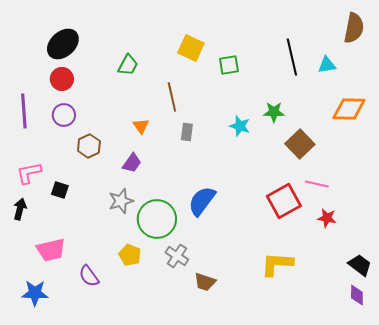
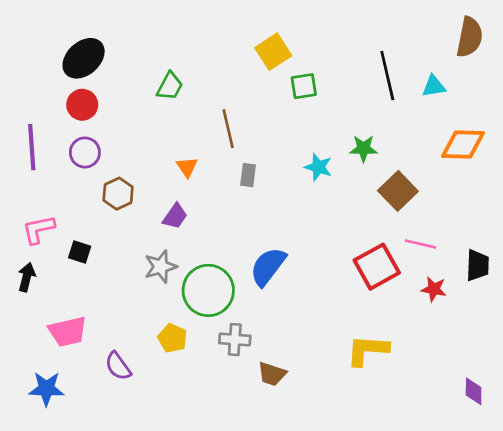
yellow square: (191, 48) -> (273, 52), moved, turned 32
gray cross: (177, 256) -> (235, 340), turned -30
black trapezoid: (360, 265) -> (478, 265), moved, turned 55

